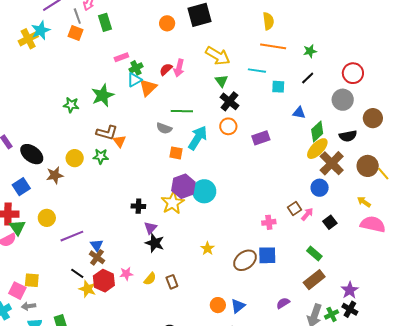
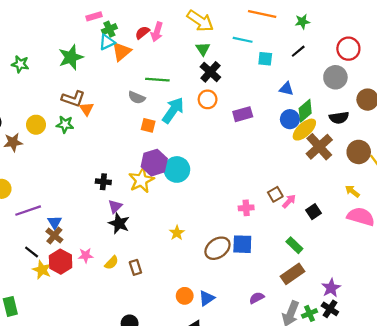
green star: (71, 105) -> (20, 64), moved
blue circle: (320, 188) -> (290, 119), moved

